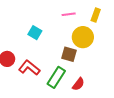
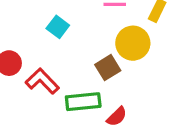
brown square: (69, 54) -> (108, 68), turned 35
green rectangle: (56, 77) -> (83, 102), turned 45

